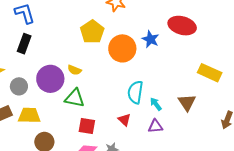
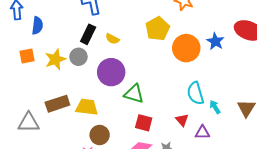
yellow semicircle: (74, 70) -> (112, 39), moved
gray circle: (19, 86) -> (78, 57), moved
cyan semicircle: (135, 92) -> (195, 93), turned -30
purple triangle: (155, 126) -> (202, 132), moved

